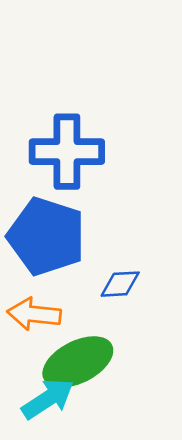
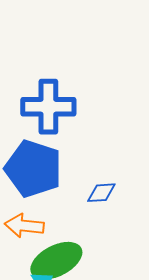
blue diamond: (120, 284) -> (101, 193), moved

